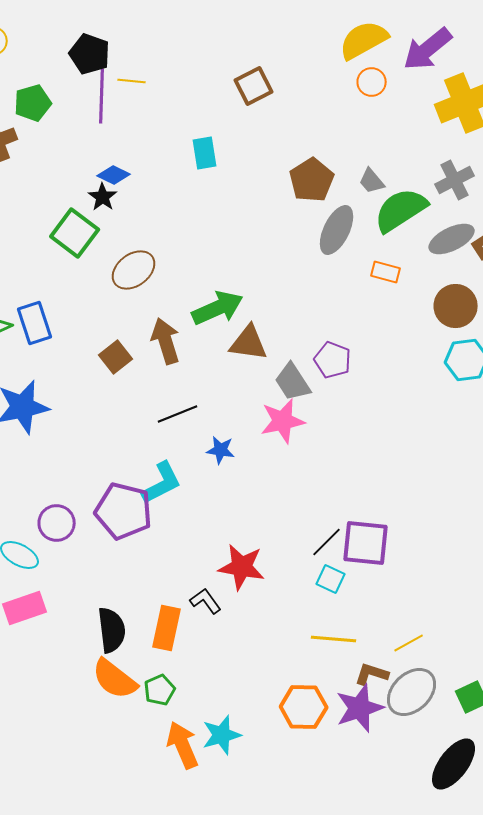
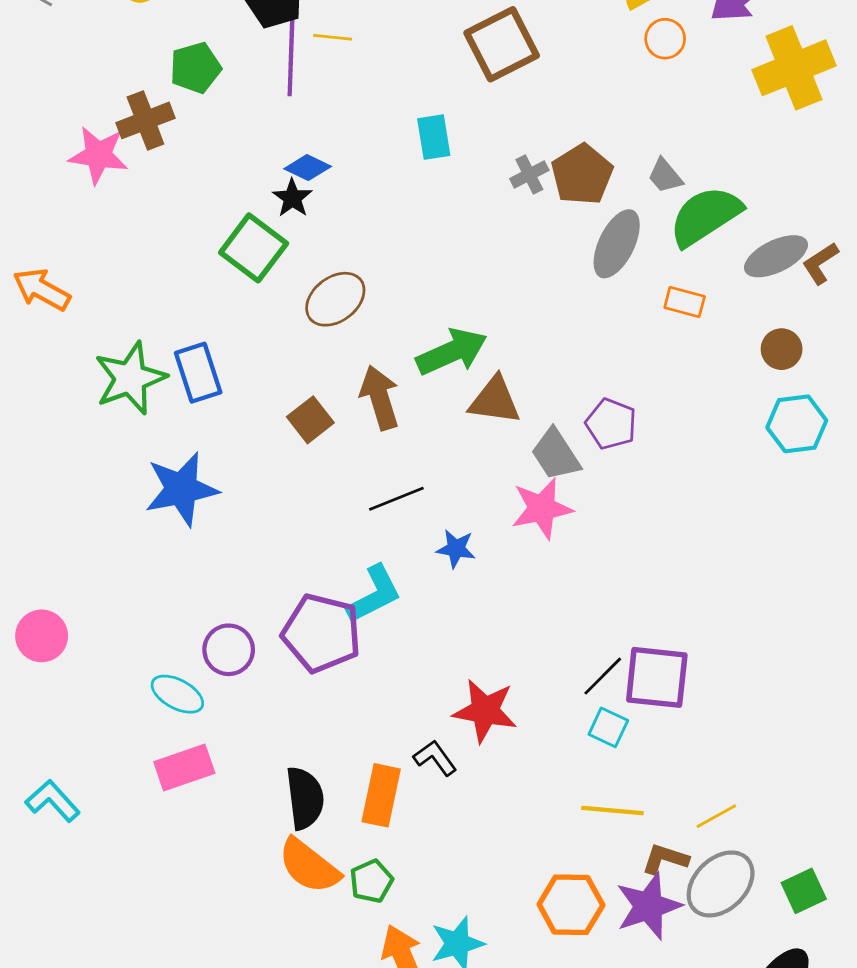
brown square: (254, 86) -> (502, 44), size x1.4
gray cross: (455, 180) -> (529, 174), moved, size x0.7
brown circle: (456, 306) -> (782, 349), size x0.7

